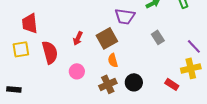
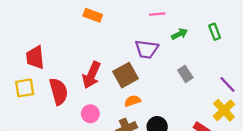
red arrow: (78, 38) -> (91, 75), size x1.6
orange semicircle: (113, 60) -> (133, 101), turned 88
yellow cross: (191, 68) -> (224, 110), turned -30

